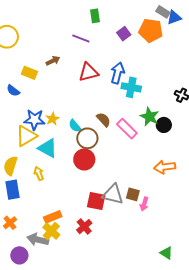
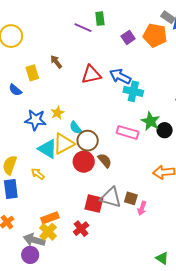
purple line: (81, 39) -> (83, 28), moved
brown arrow: (53, 61) -> (56, 62), turned -104
yellow rectangle: (29, 73) -> (32, 73), turned 49
blue arrow: (118, 73) -> (120, 76), turned -80
yellow star: (52, 119) -> (57, 113), moved
brown semicircle: (104, 120) -> (105, 161), moved
pink rectangle: (127, 129) -> (128, 132), turned -30
yellow triangle: (26, 136) -> (64, 144), moved
yellow arrow: (39, 173) -> (38, 174), turned -32
purple circle: (19, 255) -> (30, 255), moved

